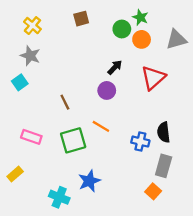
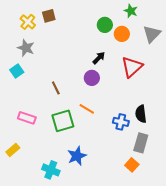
green star: (140, 17) -> (131, 11), moved
brown square: (81, 19) -> (49, 16), moved
gray triangle: (176, 39) -> (152, 34), turned -30

